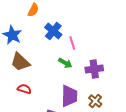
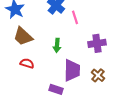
green arrow: (65, 63) -> (57, 45), moved, turned 64

